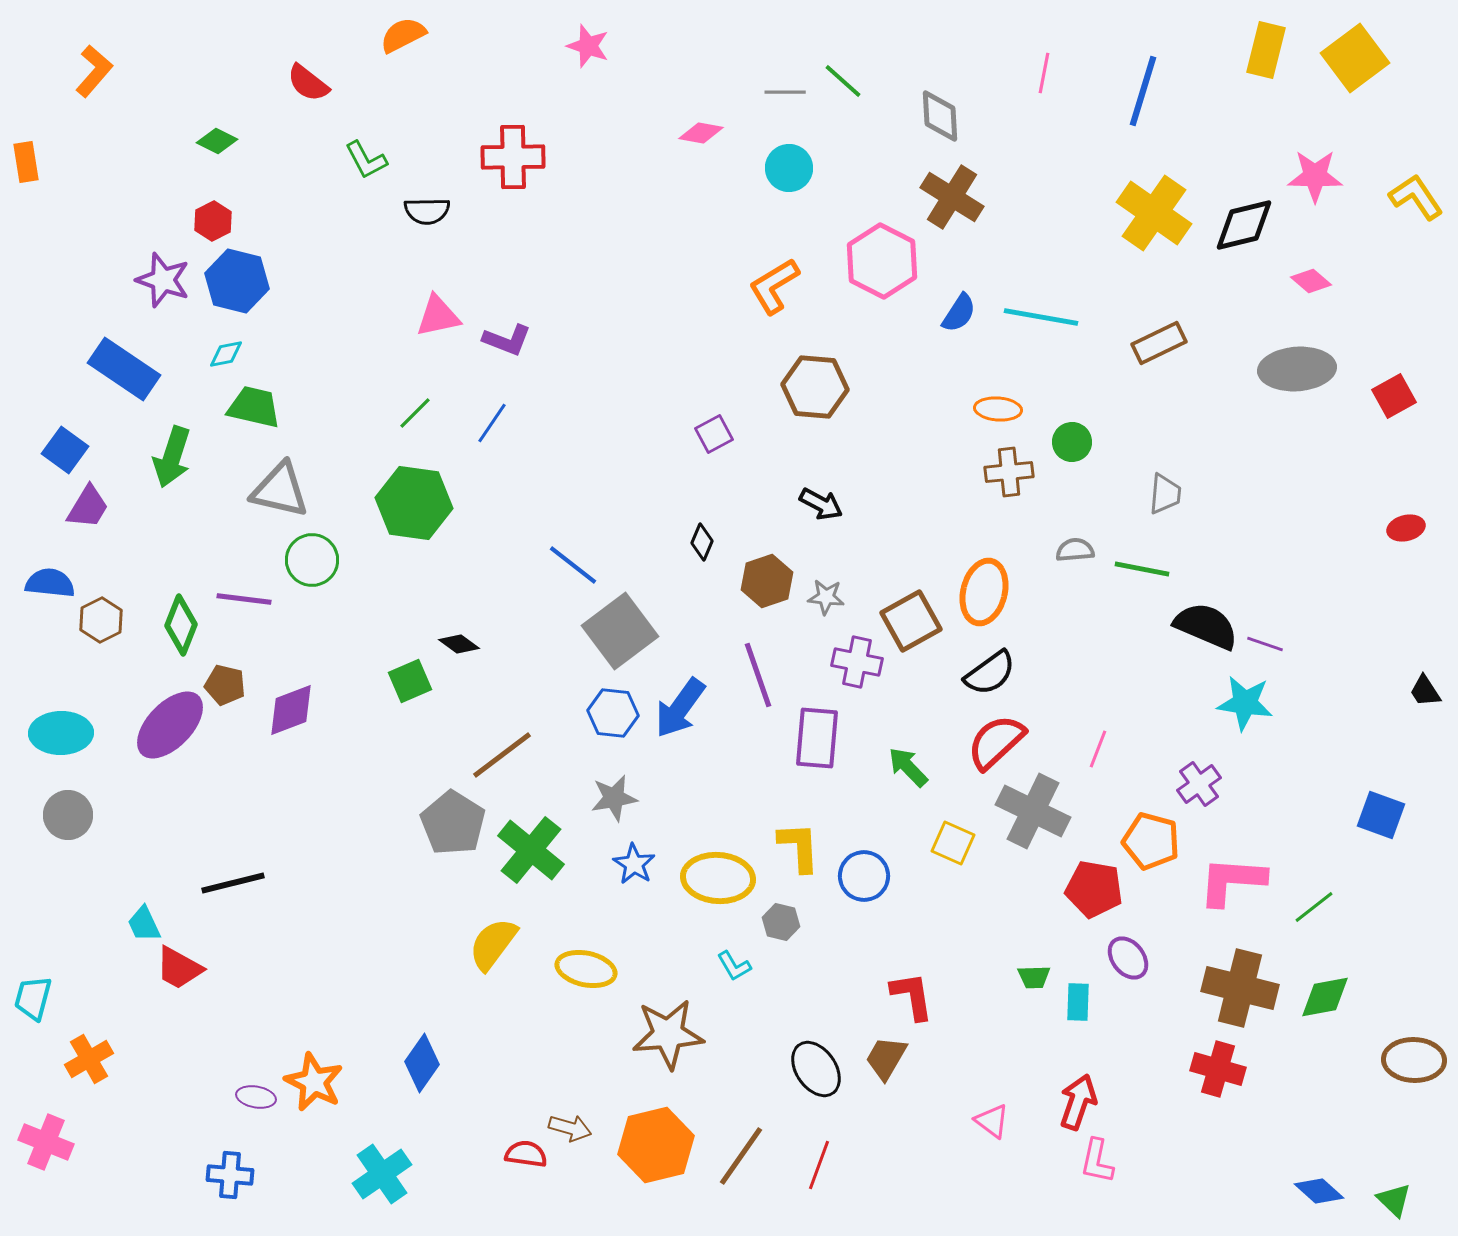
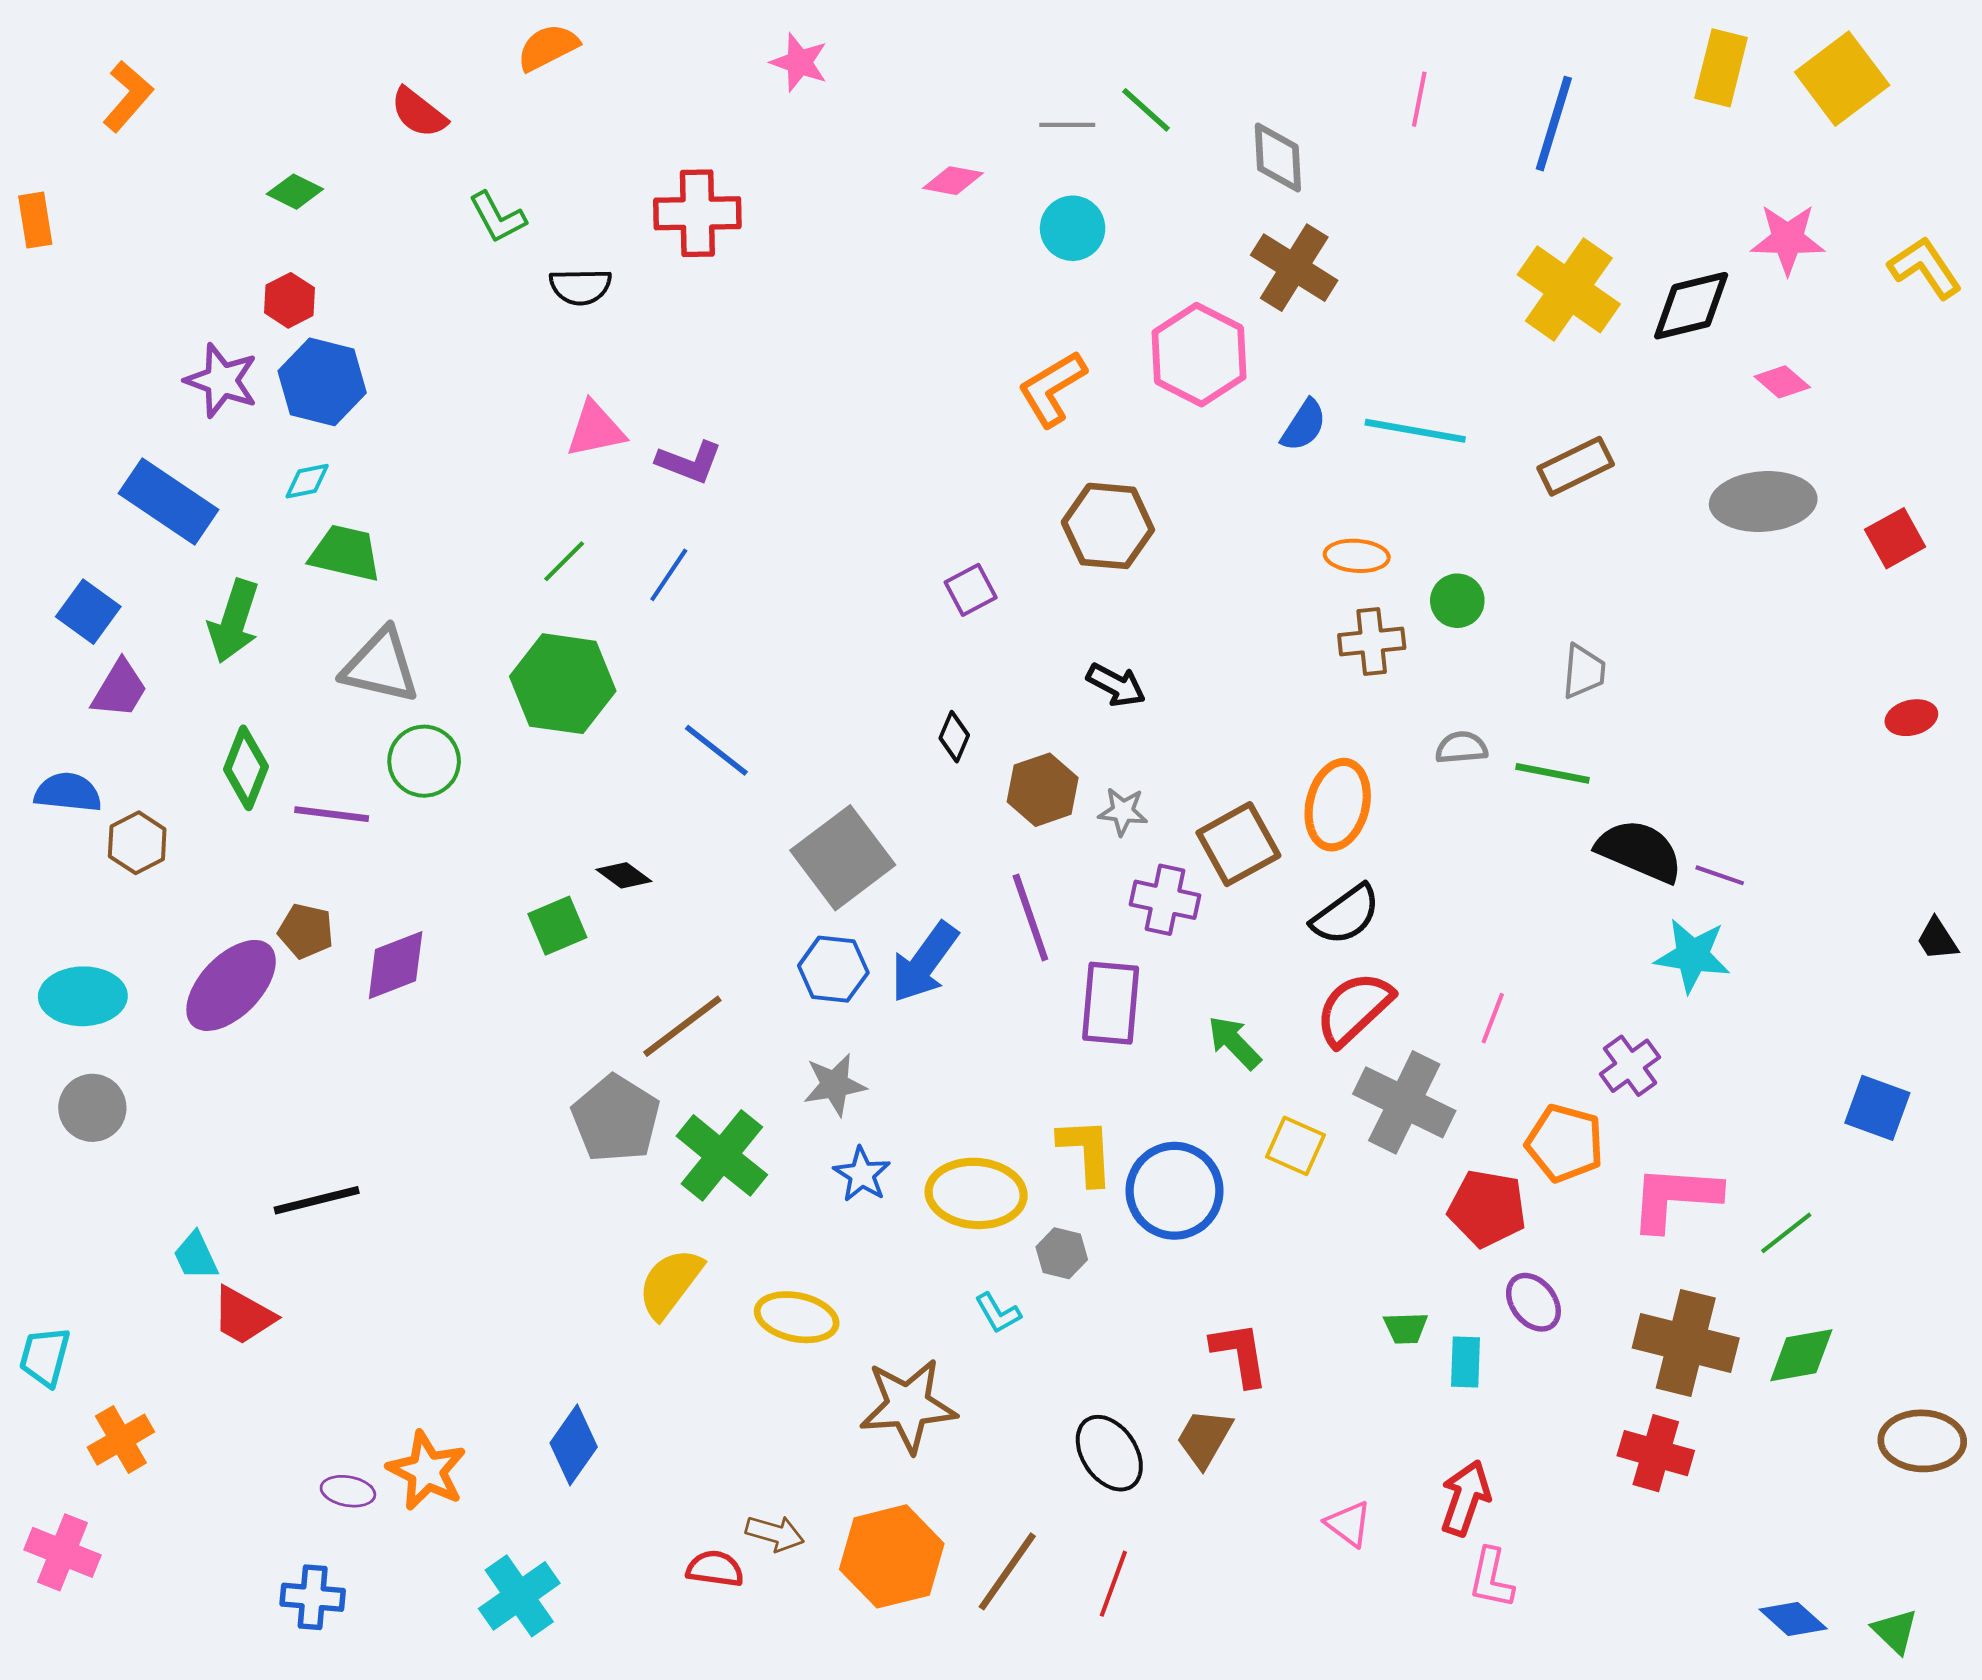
blue line: (573, 565) -> (716, 750), moved
green diamond: (181, 625) -> (246, 768), moved
blue circle: (864, 876) -> (1175, 1191), size x1.4

